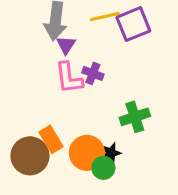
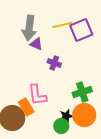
purple triangle: (66, 45) -> (36, 44), turned -40
pink L-shape: (69, 78) -> (37, 95), moved
orange circle: (87, 153) -> (84, 115), moved

